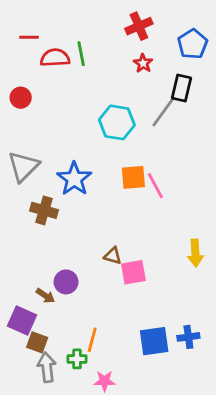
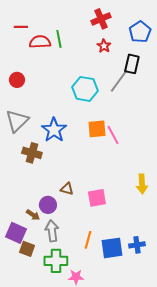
red circle: (21, 98) -> (17, 80), moved
brown triangle: (113, 256) -> (67, 189), moved
orange line: (92, 340) -> (88, 240), moved
green cross: (77, 359) -> (56, 261), size x1.6
gray arrow: (47, 367) -> (52, 231), moved

